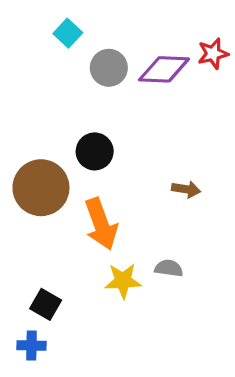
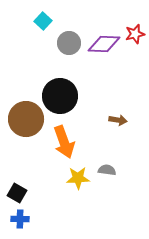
black circle: (95, 151) -> (60, 96), size x1.5
black square: (46, 304) -> (17, 193), moved

